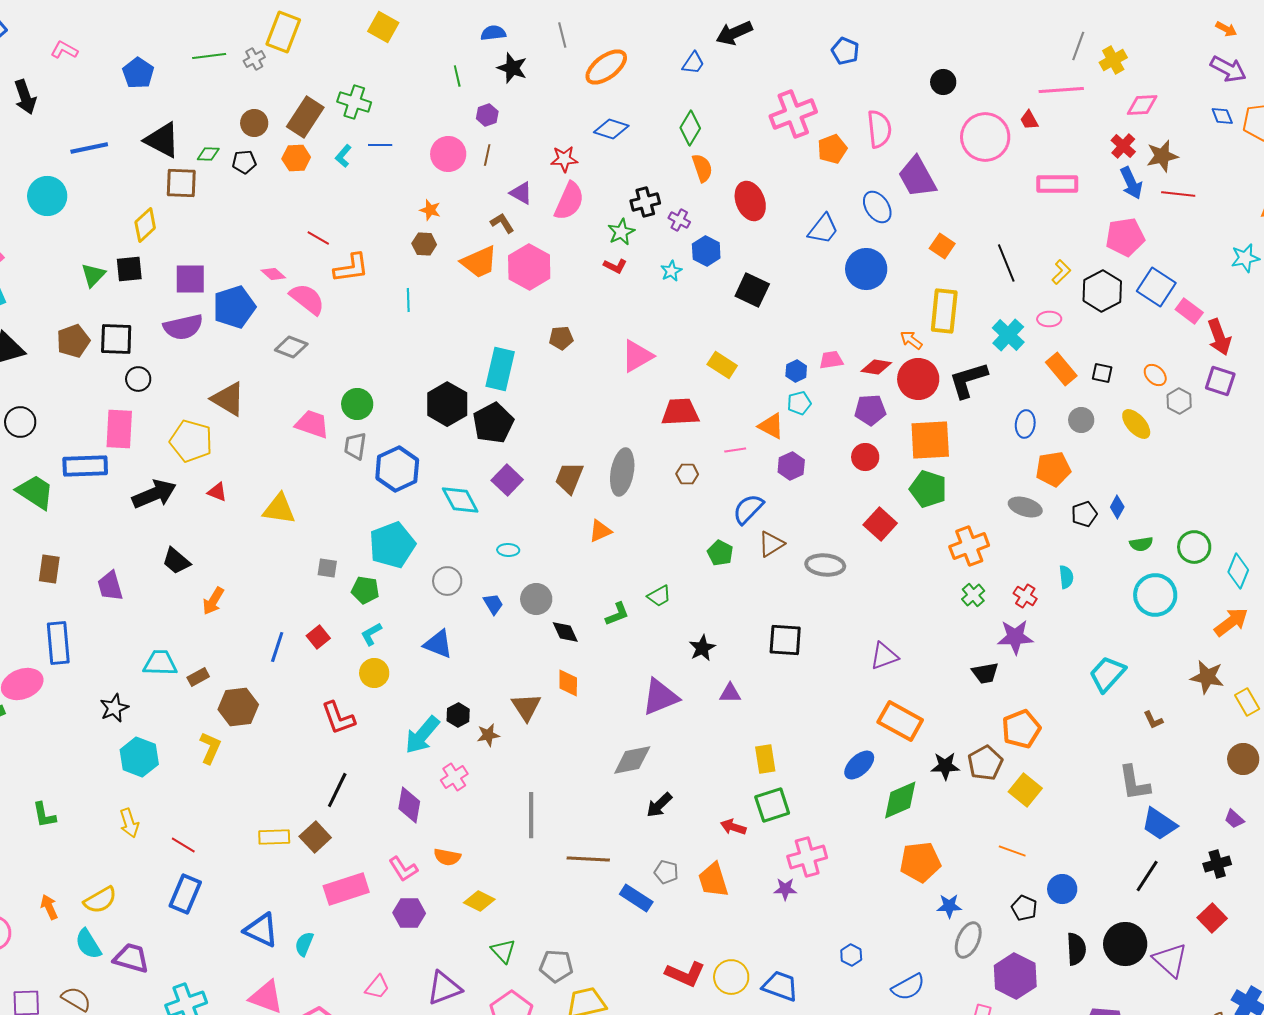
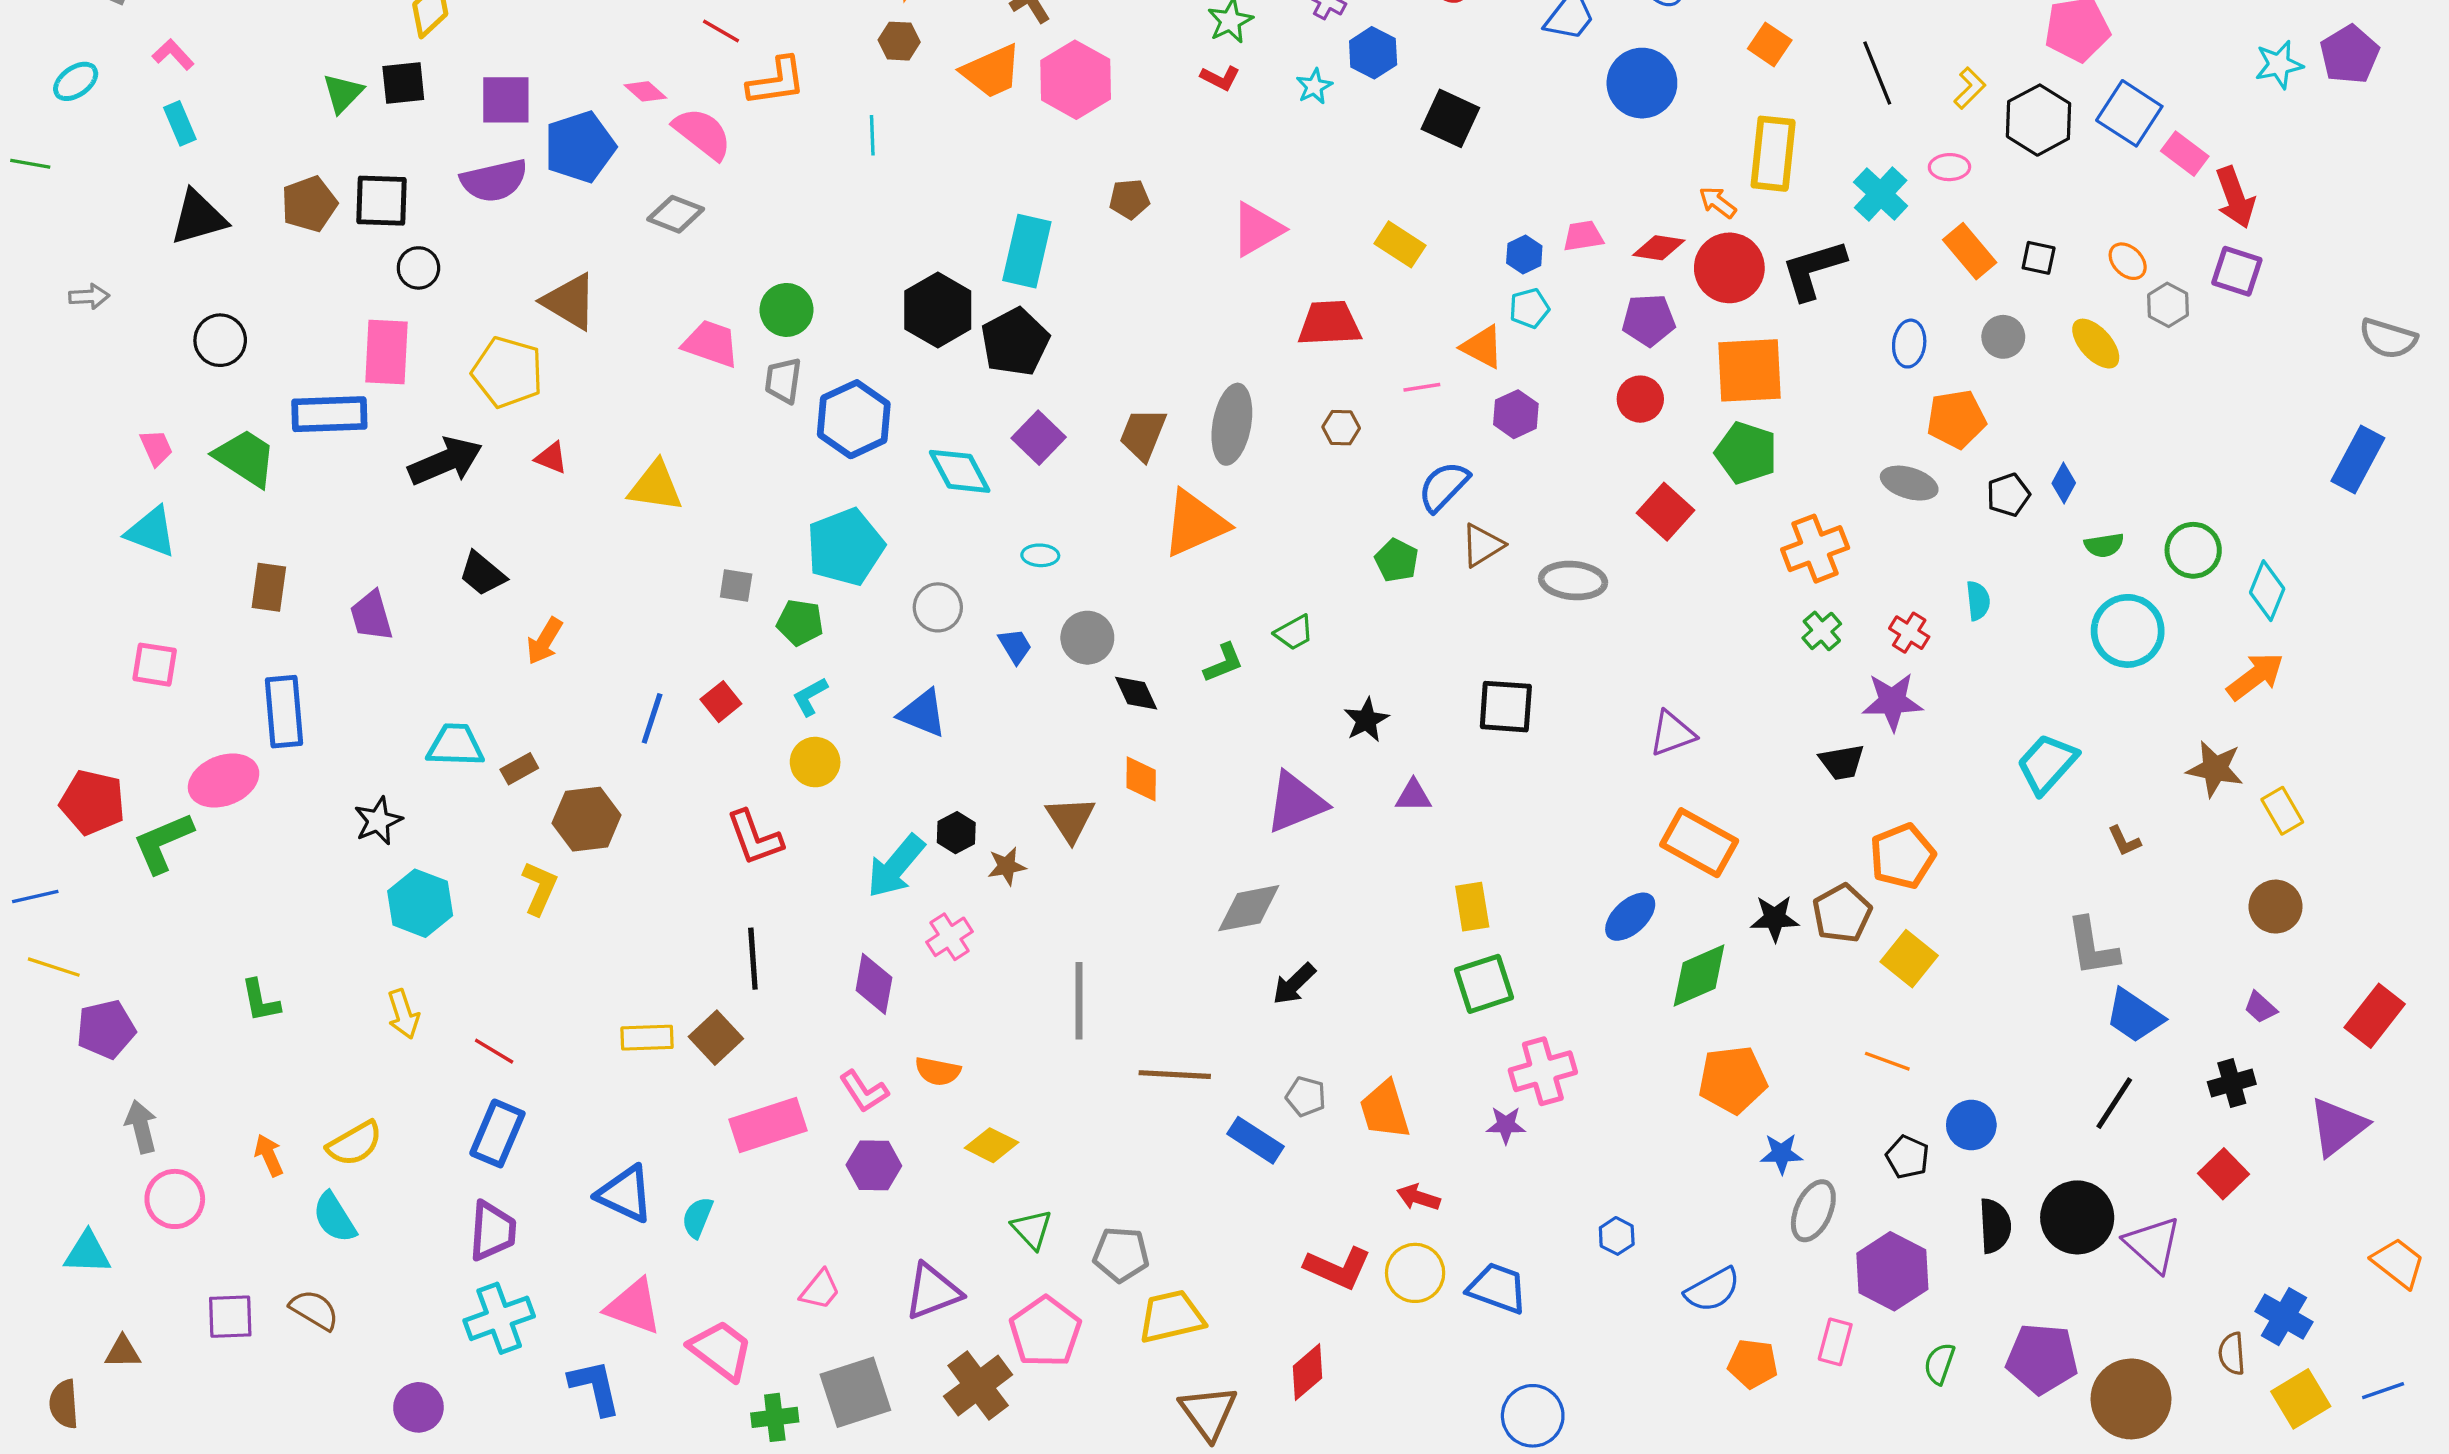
orange triangle: (600, 531) -> (1195, 523), size x1.8
black line: (337, 790) -> (753, 959), turned -30
red arrow: (733, 827) -> (1418, 1197), moved
purple trapezoid: (131, 958) -> (492, 1231), moved, turned 78

